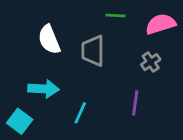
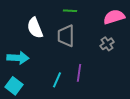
green line: (115, 16) -> (70, 11), moved
cyan arrow: (44, 89) -> (18, 58), moved
purple line: (135, 103) -> (79, 73), moved

